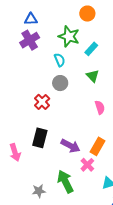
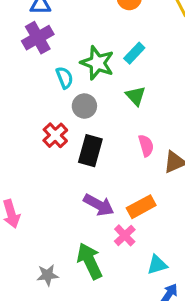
green star: (69, 36) -> (97, 63), moved
cyan semicircle: (60, 60) -> (65, 78), moved
black rectangle: (40, 138) -> (90, 151), moved
orange rectangle: (97, 146) -> (141, 207), turned 30

